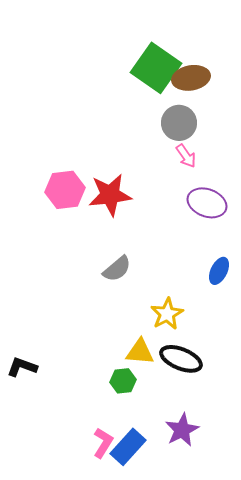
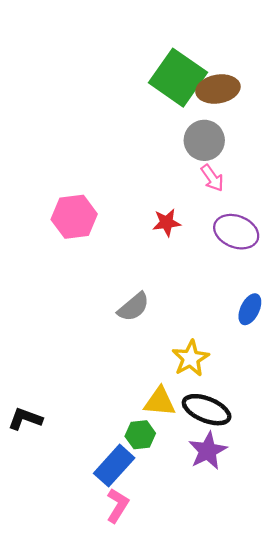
red star: (110, 195) -> (167, 223), moved, size x0.6
purple star: (182, 430) -> (208, 451), moved
blue rectangle: (128, 447) -> (114, 466), moved

